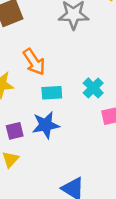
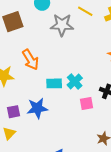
cyan rectangle: (52, 93) -> (54, 83), moved

